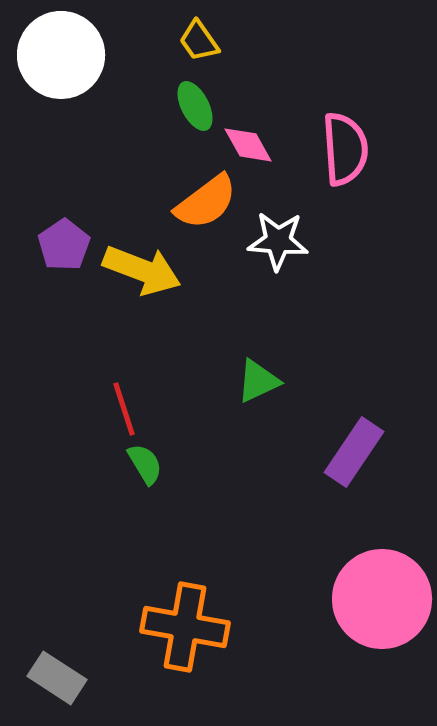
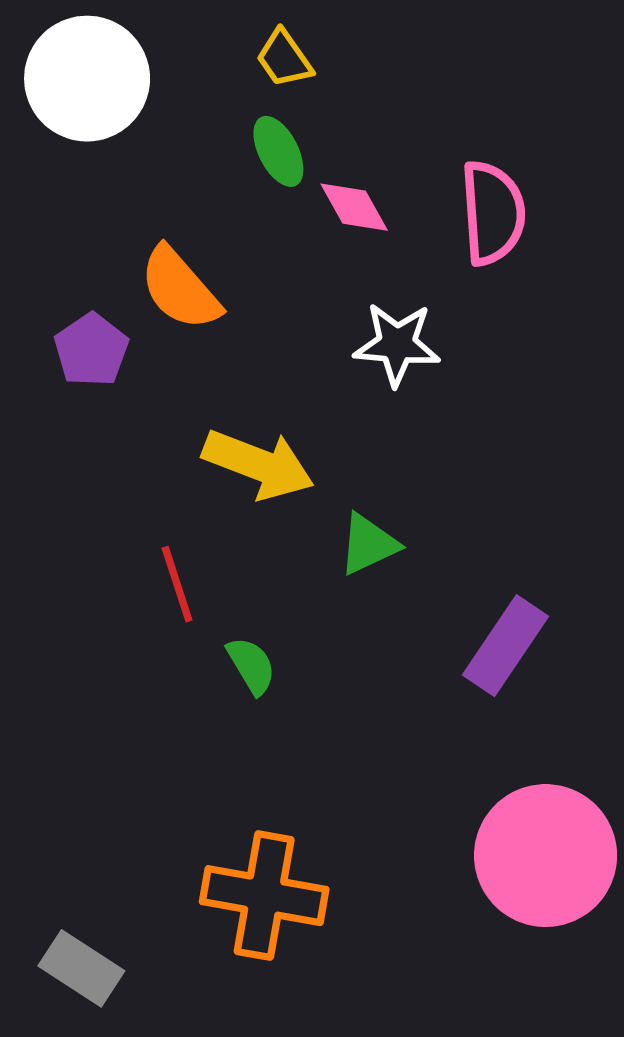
orange semicircle: (206, 202) -> (180, 289), moved, turned 86
yellow arrow: (142, 270) -> (258, 464), moved
green semicircle: (145, 464) -> (251, 666), moved

